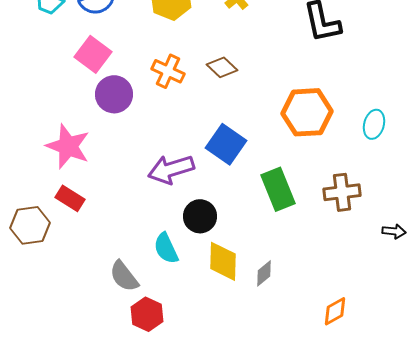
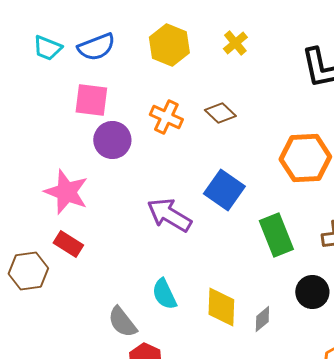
pink square: (93, 54) -> (91, 100), turned -30
purple arrow: (171, 169) -> (169, 215), turned 48
black circle: (200, 216) -> (312, 292), moved

